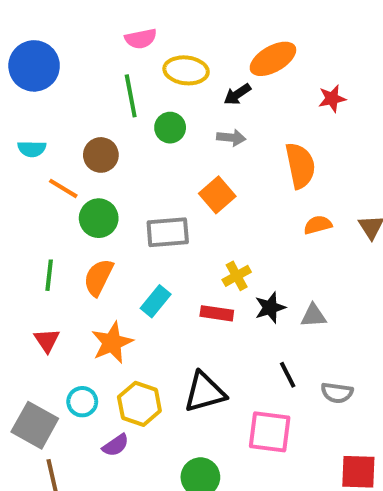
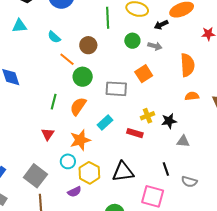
green circle: (170, 128) -> (132, 41), moved
cyan semicircle: (32, 149) -> (54, 37), turned 32
black star: (270, 308) -> (169, 121), moved
cyan circle: (82, 402) -> (68, 161), moved

